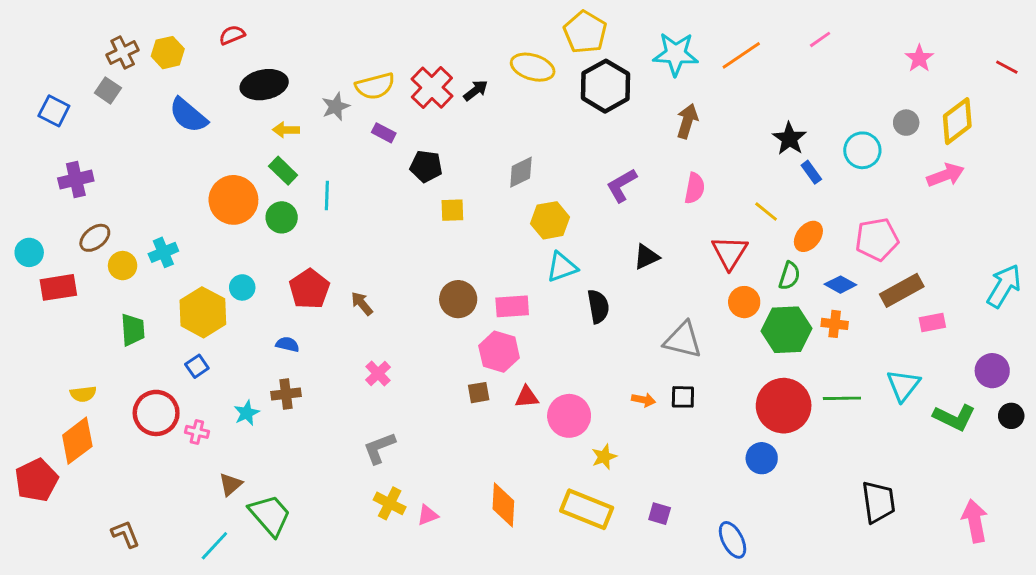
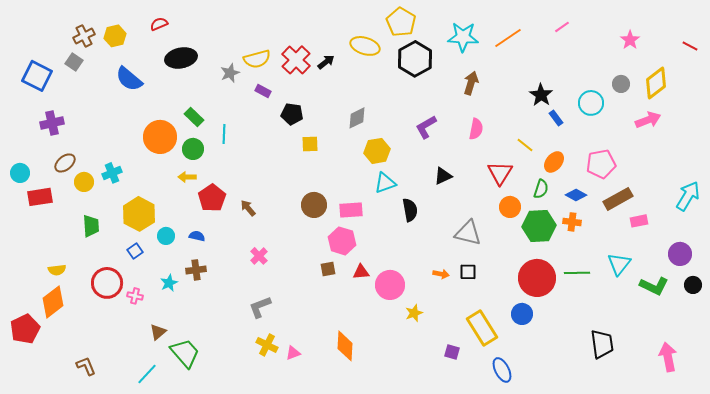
blue square: (54, 111) -> (37, 76), size x1.4
yellow arrow: (286, 130) -> (187, 177), moved
cyan circle: (242, 287) -> (166, 236), moved
yellow rectangle: (587, 509) -> (482, 328), moved, turned 36

